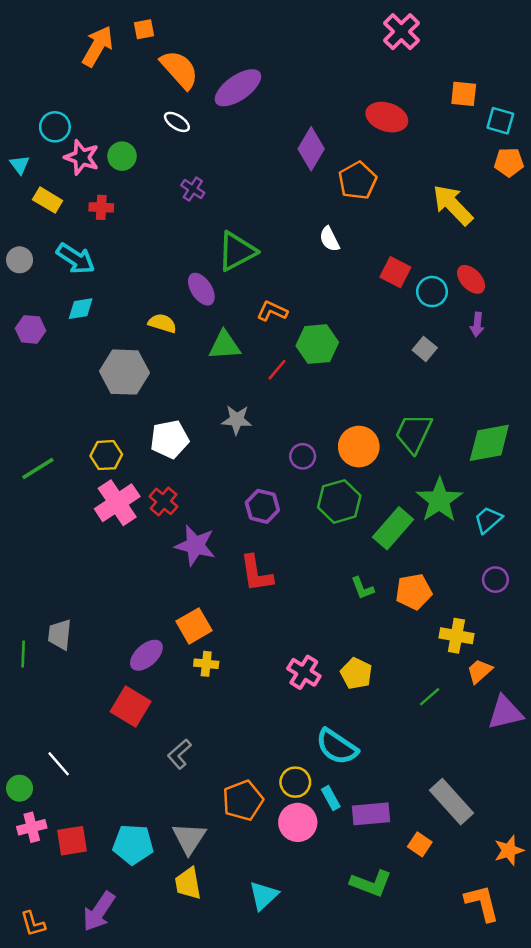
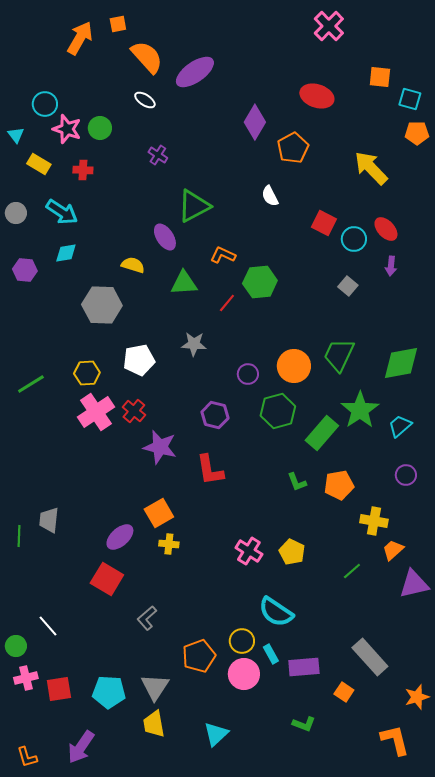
green L-shape: (371, 883) -> (304, 724), size x0.7

